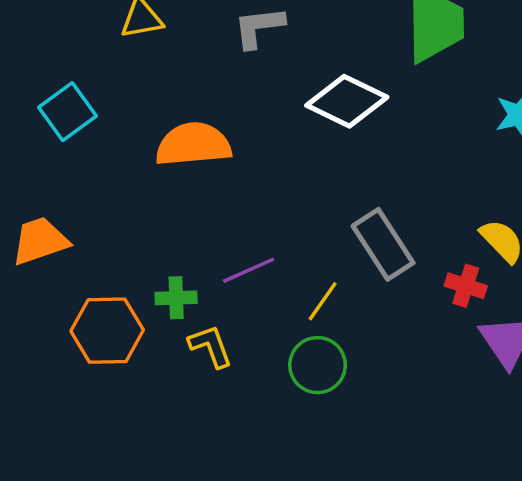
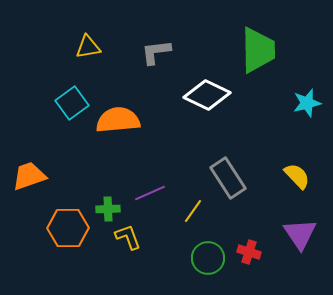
cyan square: (67, 112) -> (72, 103), moved
red cross: (466, 286) -> (249, 252), moved
green circle: (318, 365) -> (208, 258), moved

